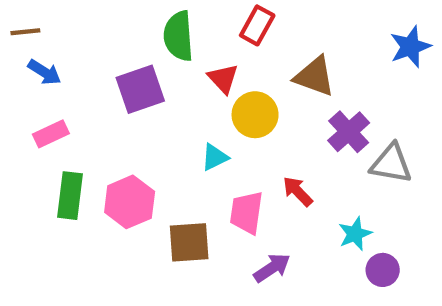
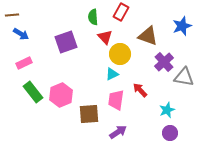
green semicircle: (178, 36) -> (93, 17), moved, size x0.7
blue star: (410, 47) -> (182, 26), moved
cyan triangle: (215, 157) -> (112, 74), moved
green rectangle: (70, 196) -> (33, 92), turned -45
purple arrow: (272, 268) -> (118, 132), moved
purple circle: (383, 270) -> (170, 133), moved

